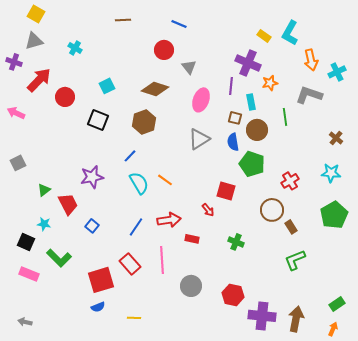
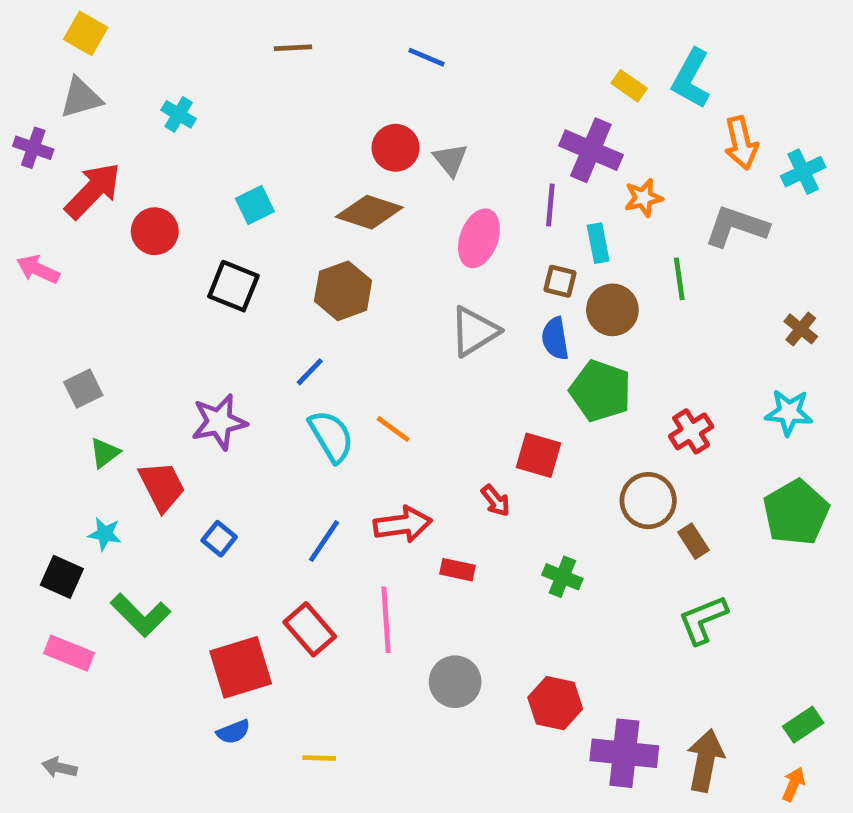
red circle: (164, 50) -> (396, 148), moved
gray square: (18, 163) -> (83, 389), moved

